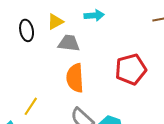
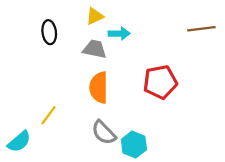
cyan arrow: (94, 15) -> (119, 34), moved
yellow triangle: (55, 22) -> (95, 16), moved

